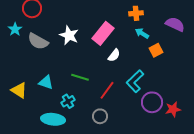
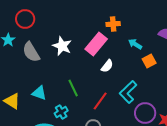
orange cross: (136, 13) -> (113, 24), moved
gray semicircle: (38, 41) -> (31, 52), turned 30
green line: (80, 77) -> (73, 88), turned 48

